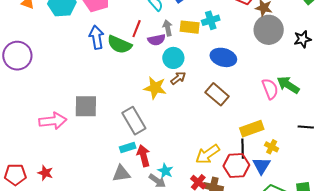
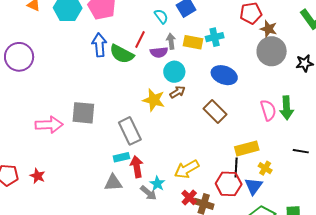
green arrow: (288, 85) -> (287, 108), turned -130
yellow arrow: (208, 154) -> (187, 169), moved

